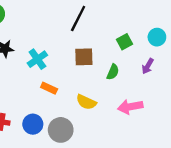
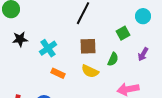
cyan circle: (157, 37) -> (143, 16), moved
yellow semicircle: (86, 102) -> (90, 71), moved

